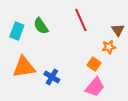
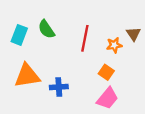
red line: (81, 20) -> (85, 38), moved, turned 35
orange star: (109, 47) -> (114, 45), moved
blue cross: (52, 77) -> (59, 87), turned -35

